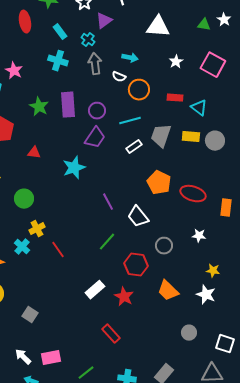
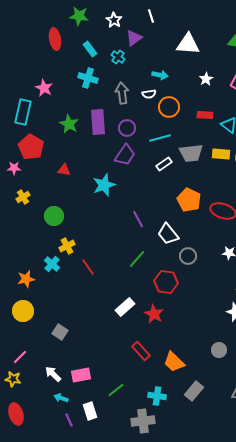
gray arrow: (95, 64) -> (122, 93), moved
white semicircle: (119, 77) -> (149, 94), turned -32
gray trapezoid: (161, 136) -> (191, 153), turned -115
gray circle: (164, 246) -> (188, 256), moved
orange trapezoid: (168, 291) -> (174, 362), moved

